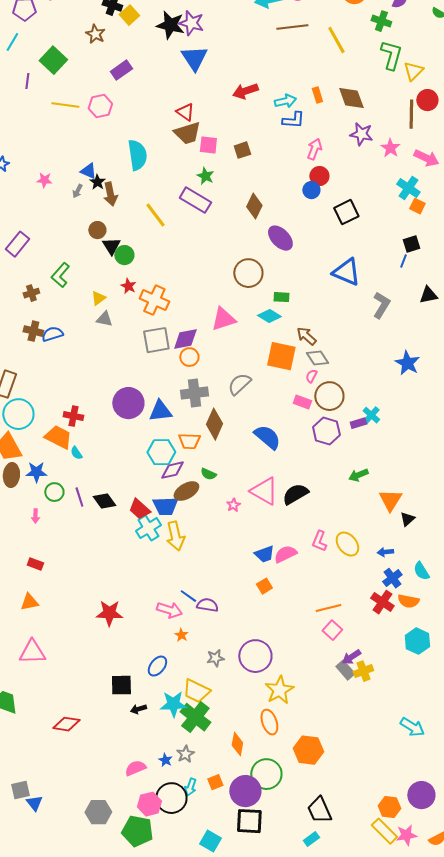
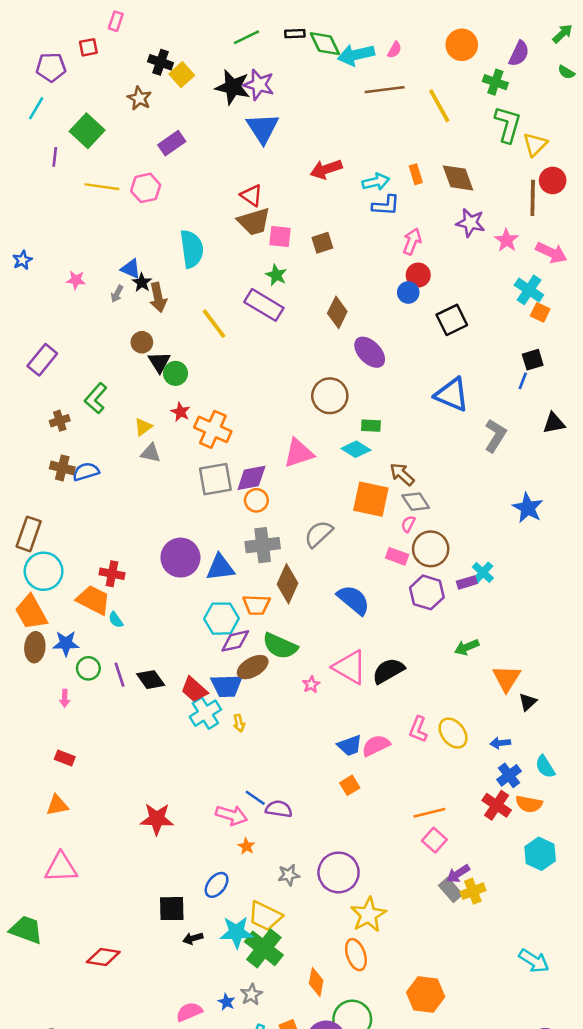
green semicircle: (208, 474) -> (280, 646), size x1.8
yellow arrow: (175, 536) -> (239, 723), size x0.5
orange hexagon: (308, 750) -> (426, 994), moved

